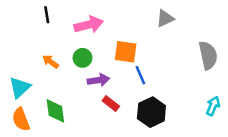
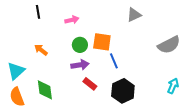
pink arrow: (89, 25) -> (72, 20), size x0.6
gray semicircle: (208, 55) -> (169, 45), turned 75
green circle: (83, 58) -> (80, 45), moved

